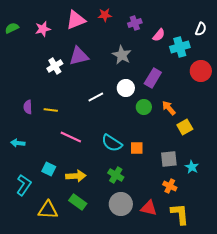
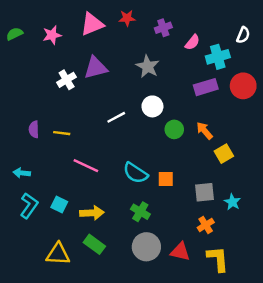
purple rectangle: (153, 78) -> (206, 87), moved, turned 42
cyan L-shape: (24, 185) -> (29, 206), moved
orange cross: (170, 186) -> (206, 225), turned 32

